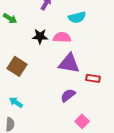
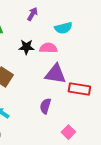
red rectangle: (93, 78) -> (79, 89), size x1.5
purple semicircle: (68, 95) -> (45, 106), moved, turned -35

